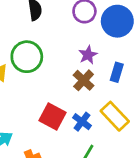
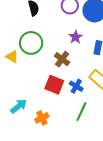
brown cross: (84, 80) -> (62, 59), moved

